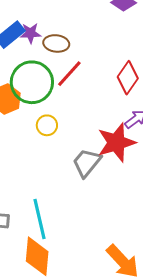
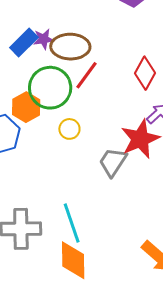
brown ellipse: (56, 43) -> (70, 47), size x1.5

